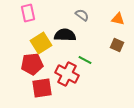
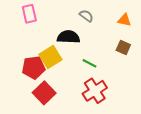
yellow square: (41, 43) -> (50, 57), moved
red cross: (67, 74) -> (95, 91), moved, turned 30
red square: (42, 88) -> (44, 93), turned -35

